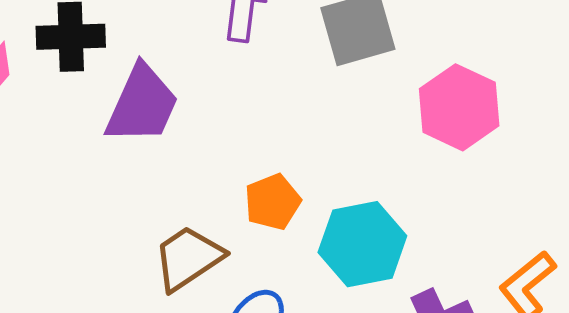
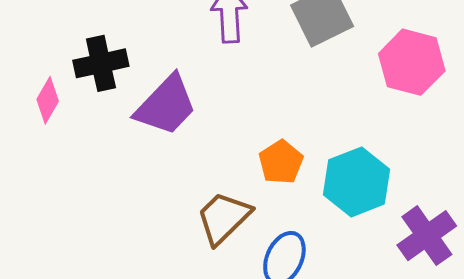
purple trapezoid: (142, 104) -> (166, 105), turned 30

